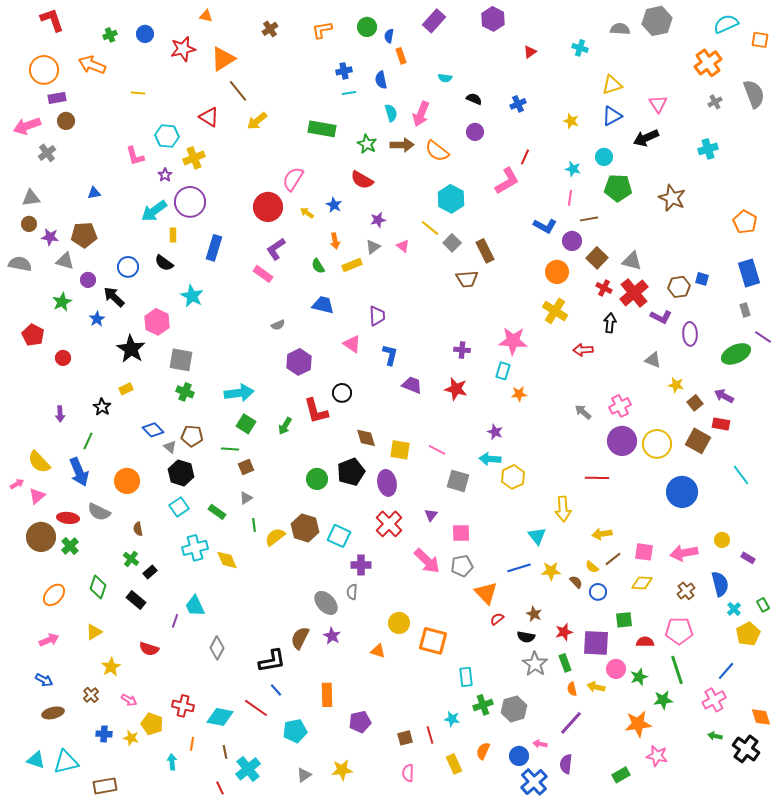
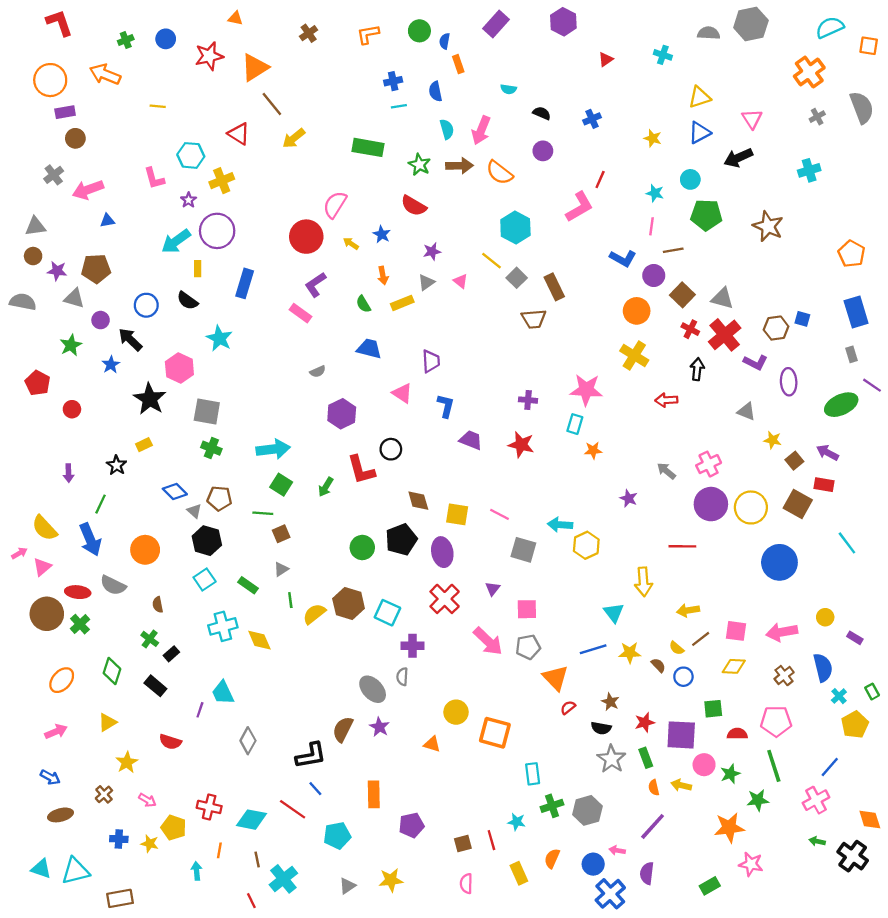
pink arrow: (27, 126) -> (88, 190), moved
purple star: (495, 432) -> (629, 498), moved

